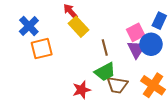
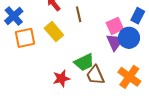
yellow rectangle: (78, 27) -> (54, 32), moved
brown line: (105, 48) -> (79, 14), moved
brown trapezoid: (117, 85) -> (95, 75), turned 55

